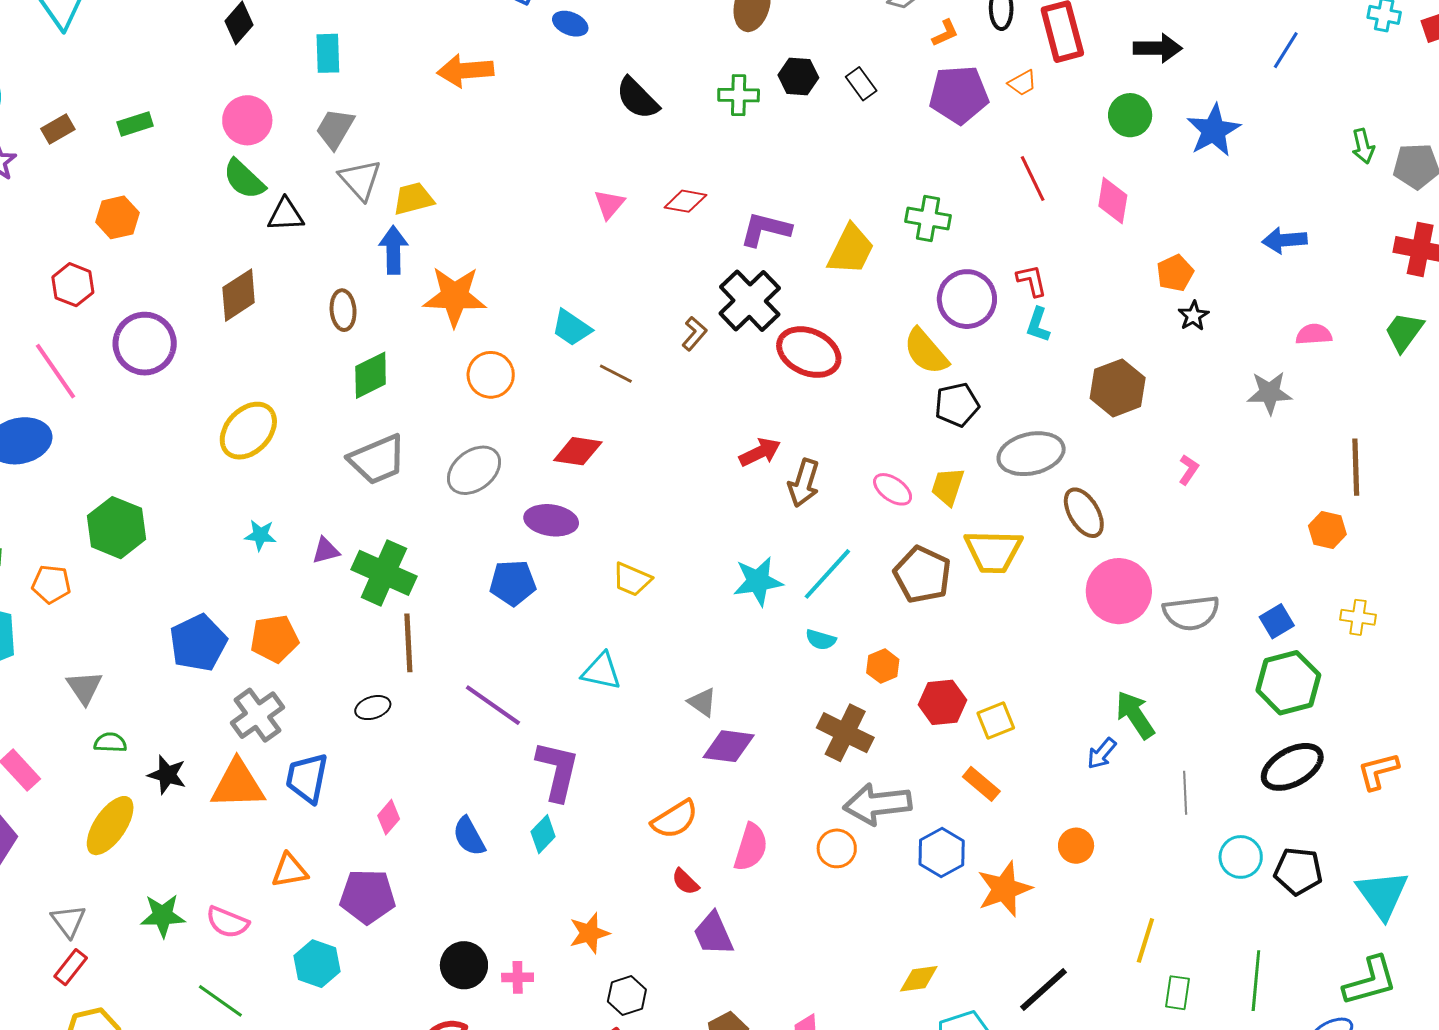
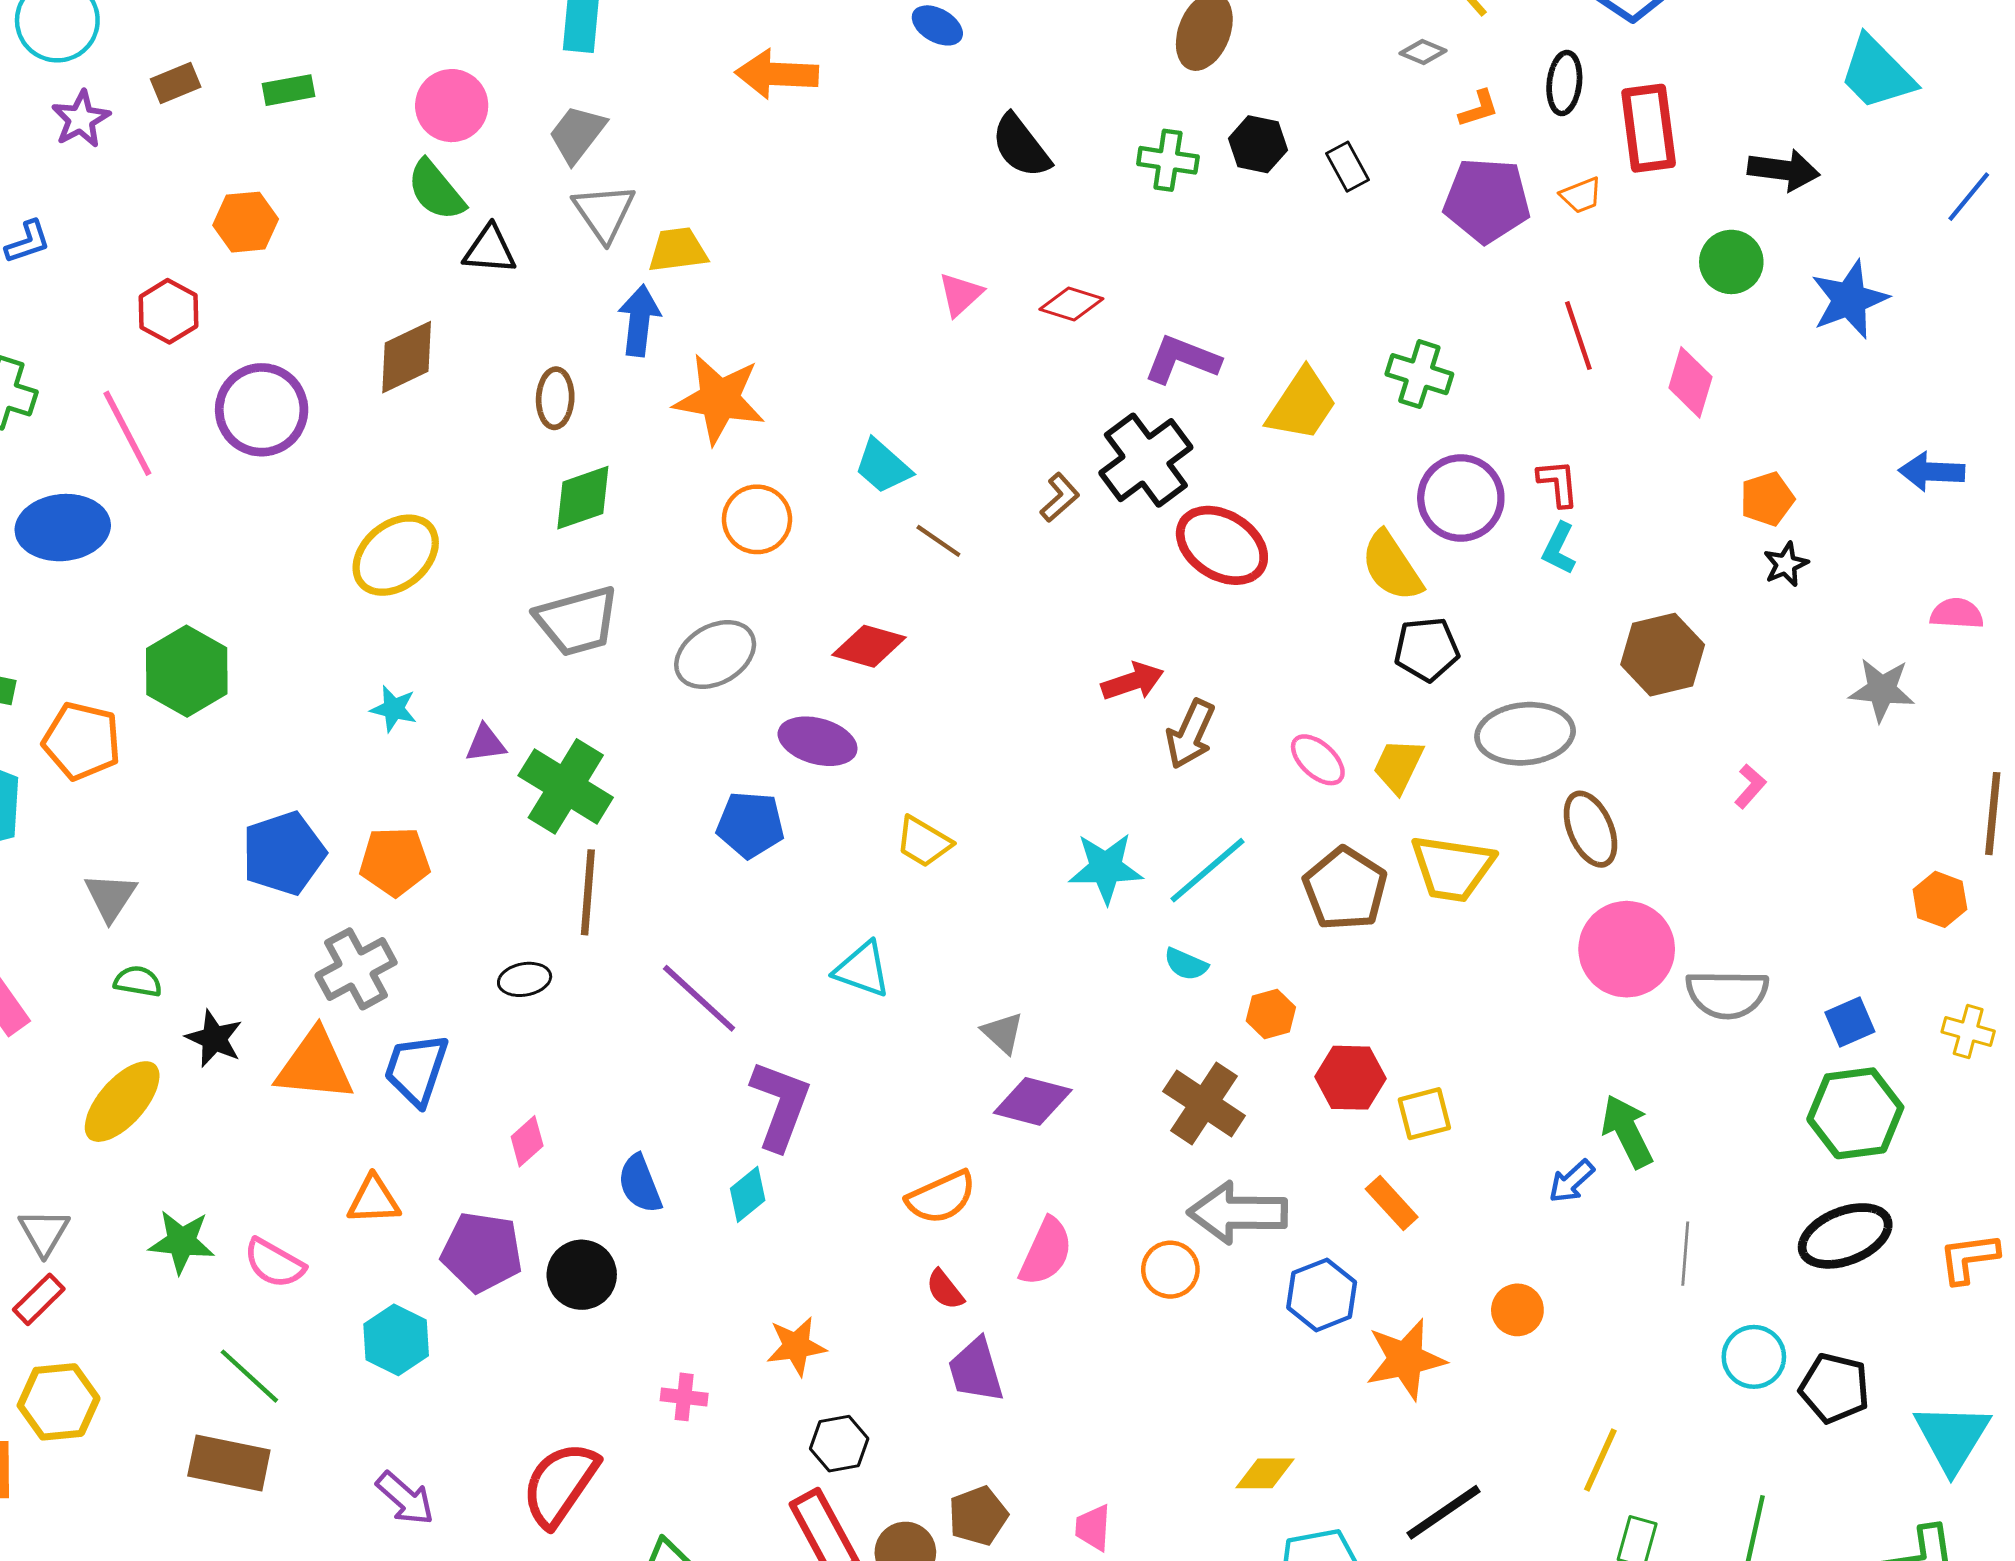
orange pentagon: (51, 584) -> (82, 741), size x1.4
black circle: (464, 965) -> (582, 1275), moved

